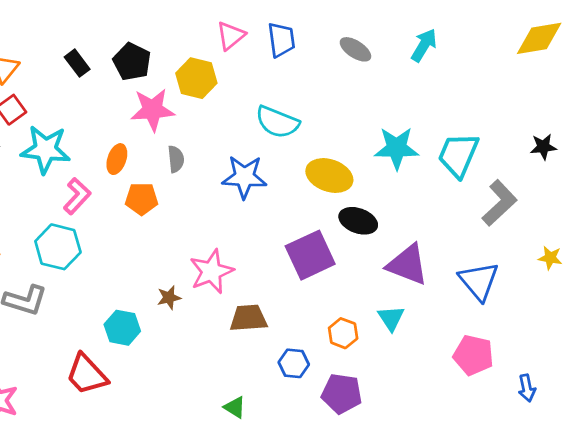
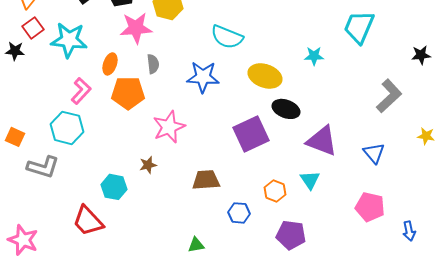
cyan star: (397, 148) -> (314, 56), size x0.6
cyan star: (46, 149) -> (69, 40), moved
cyan trapezoid: (458, 155) -> (359, 27), moved
orange pentagon: (142, 199) -> (128, 93), size x1.4
pink star: (211, 271) -> (169, 127), moved
blue triangle: (479, 281) -> (374, 153), size x0.7
purple pentagon: (342, 394) -> (291, 235), moved
green triangle: (235, 407) -> (196, 245), turned -42

